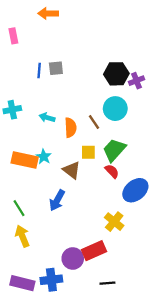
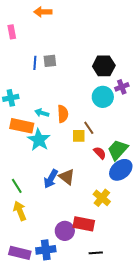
purple cross: (137, 81) -> (122, 87), moved
cyan arrow: (47, 118) -> (42, 113), moved
brown line: (94, 122) -> (89, 128), moved
green trapezoid: (114, 150) -> (118, 150), moved
cyan star: (44, 157) -> (39, 140), size x1.6
orange rectangle: (25, 160) -> (22, 126), moved
brown triangle: (72, 170) -> (67, 177), moved
red rectangle: (94, 251) -> (84, 224), turned 35

